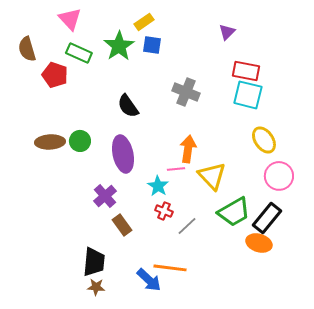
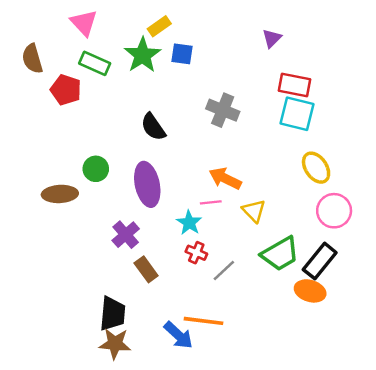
yellow rectangle: (144, 22) -> (159, 26), moved
brown ellipse: (50, 142) -> (60, 194), moved
orange arrow: (188, 149) -> (225, 178), turned -72
yellow triangle: (212, 176) -> (254, 211), size x0.7
brown star: (96, 287) -> (115, 344), size x1.5

